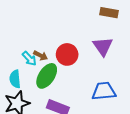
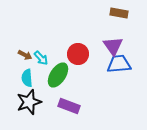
brown arrow: (41, 55) -> (25, 55), moved
blue trapezoid: (104, 91) -> (119, 64), moved

